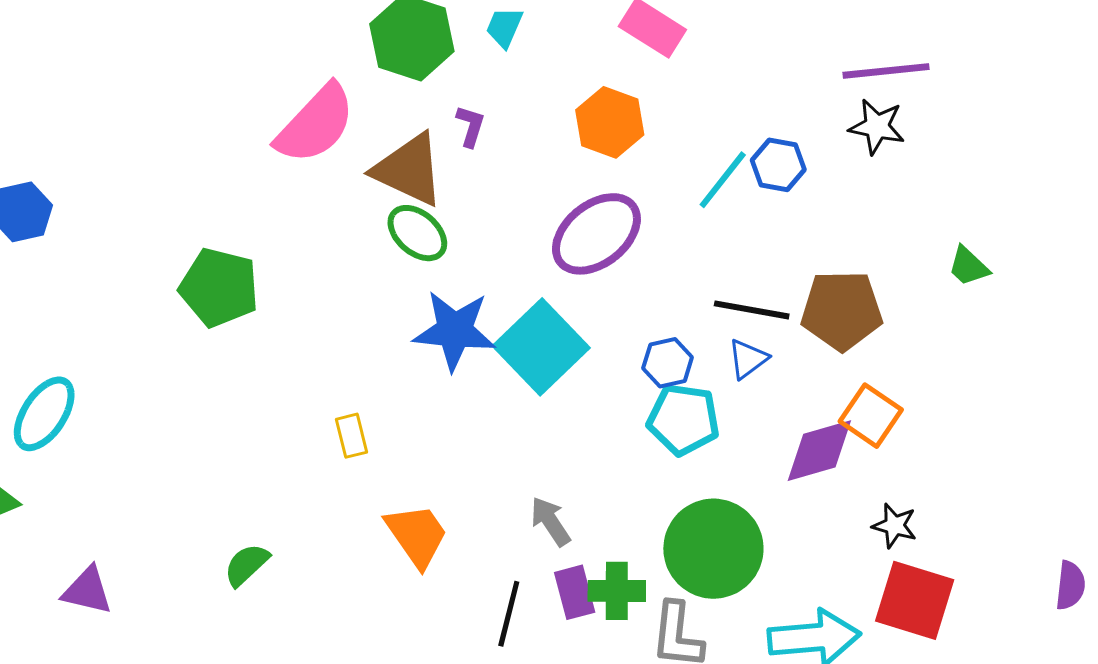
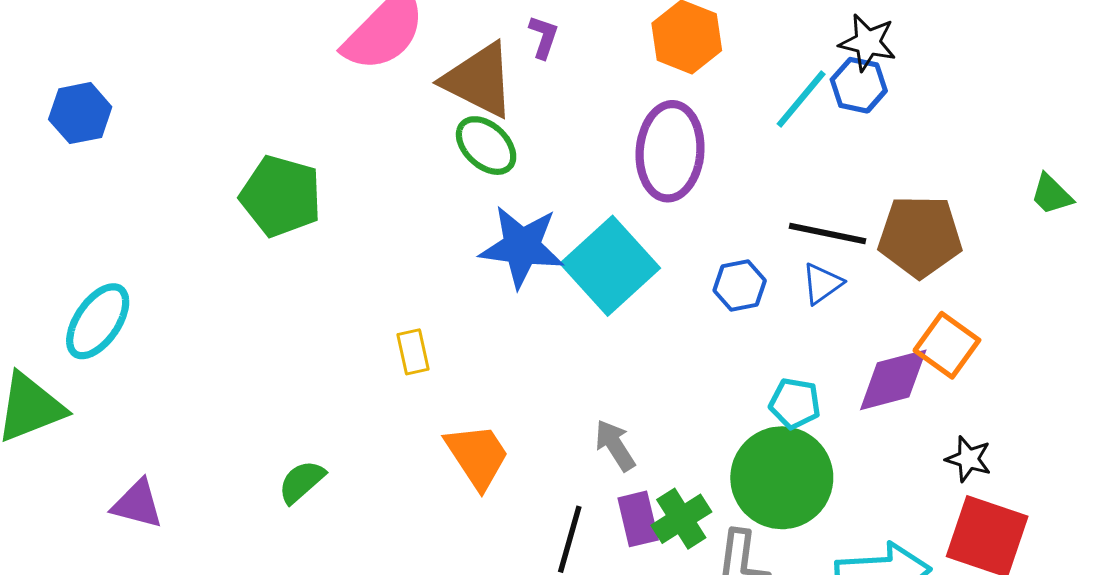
black star: (877, 127) -> (868, 42), moved
purple ellipse: (596, 234) -> (670, 151), turned -48
cyan pentagon: (683, 419) -> (795, 403), moved, size x0.7
green cross: (617, 591) -> (681, 519), turned -34

